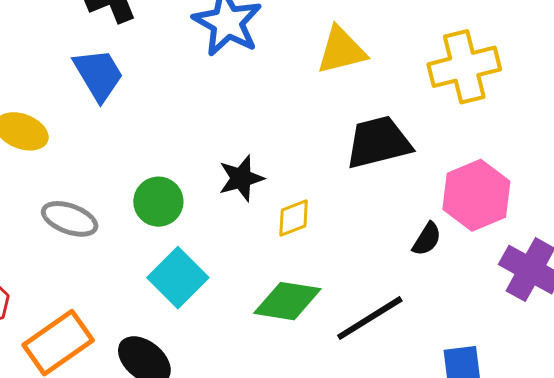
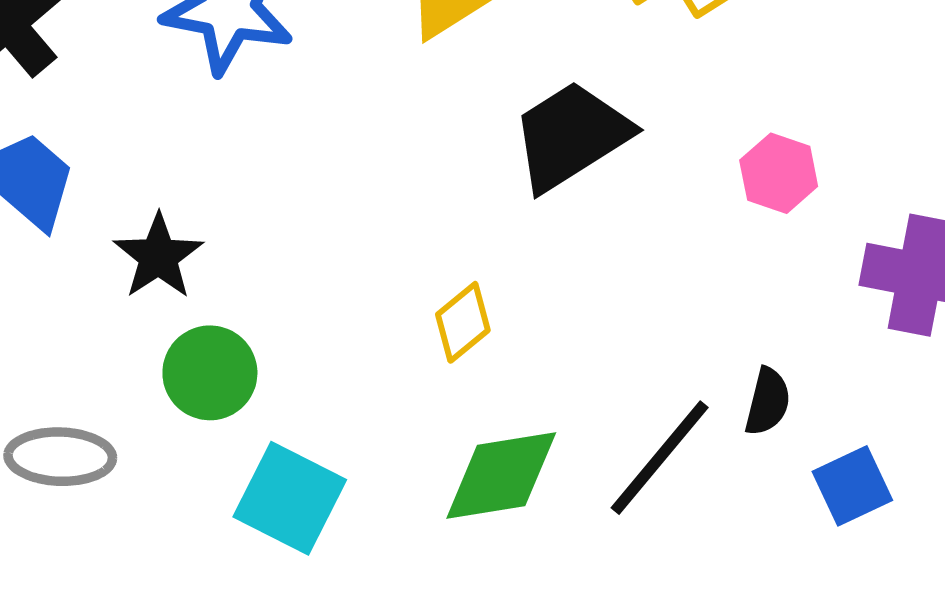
black star: (241, 178) -> (158, 256), moved
pink hexagon: (476, 195) -> (779, 173), size x0.6
black semicircle: (427, 239) -> (768, 402), moved

